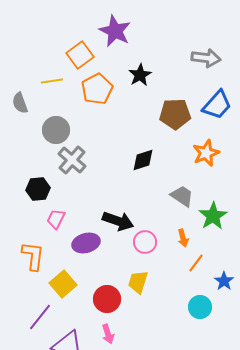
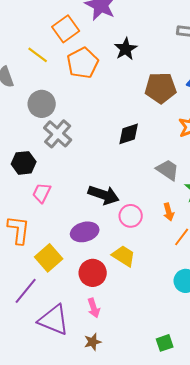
yellow line: (52, 81) -> (38, 55), turned 45
purple ellipse: (86, 243) -> (85, 232), moved
yellow trapezoid: (138, 282) -> (124, 256), turned 105

